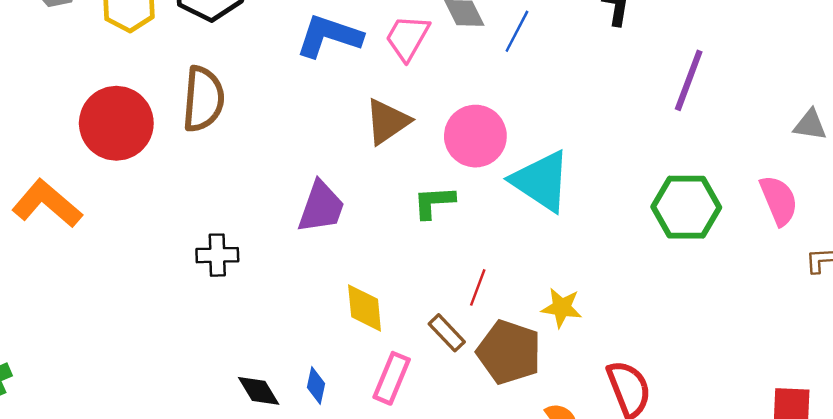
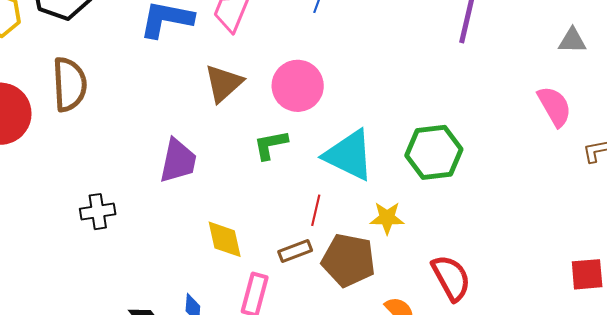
cyan triangle: (541, 181) -> (349, 155), moved
green hexagon: (686, 207) -> (434, 152), moved
brown rectangle: (447, 333) -> (295, 251), turned -60

